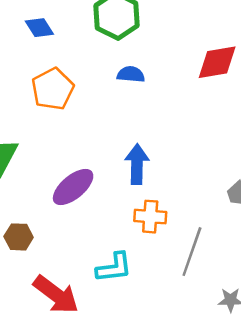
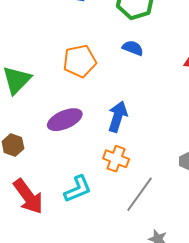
orange pentagon: (53, 89) -> (80, 61), moved
cyan L-shape: (114, 267) -> (78, 189), turned -32

